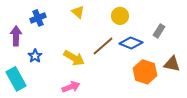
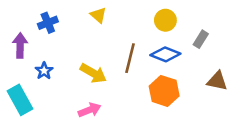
yellow circle: (120, 16) -> (165, 20), moved
brown line: (103, 46) -> (130, 58), turned -35
orange hexagon: (145, 72) -> (164, 91), moved

